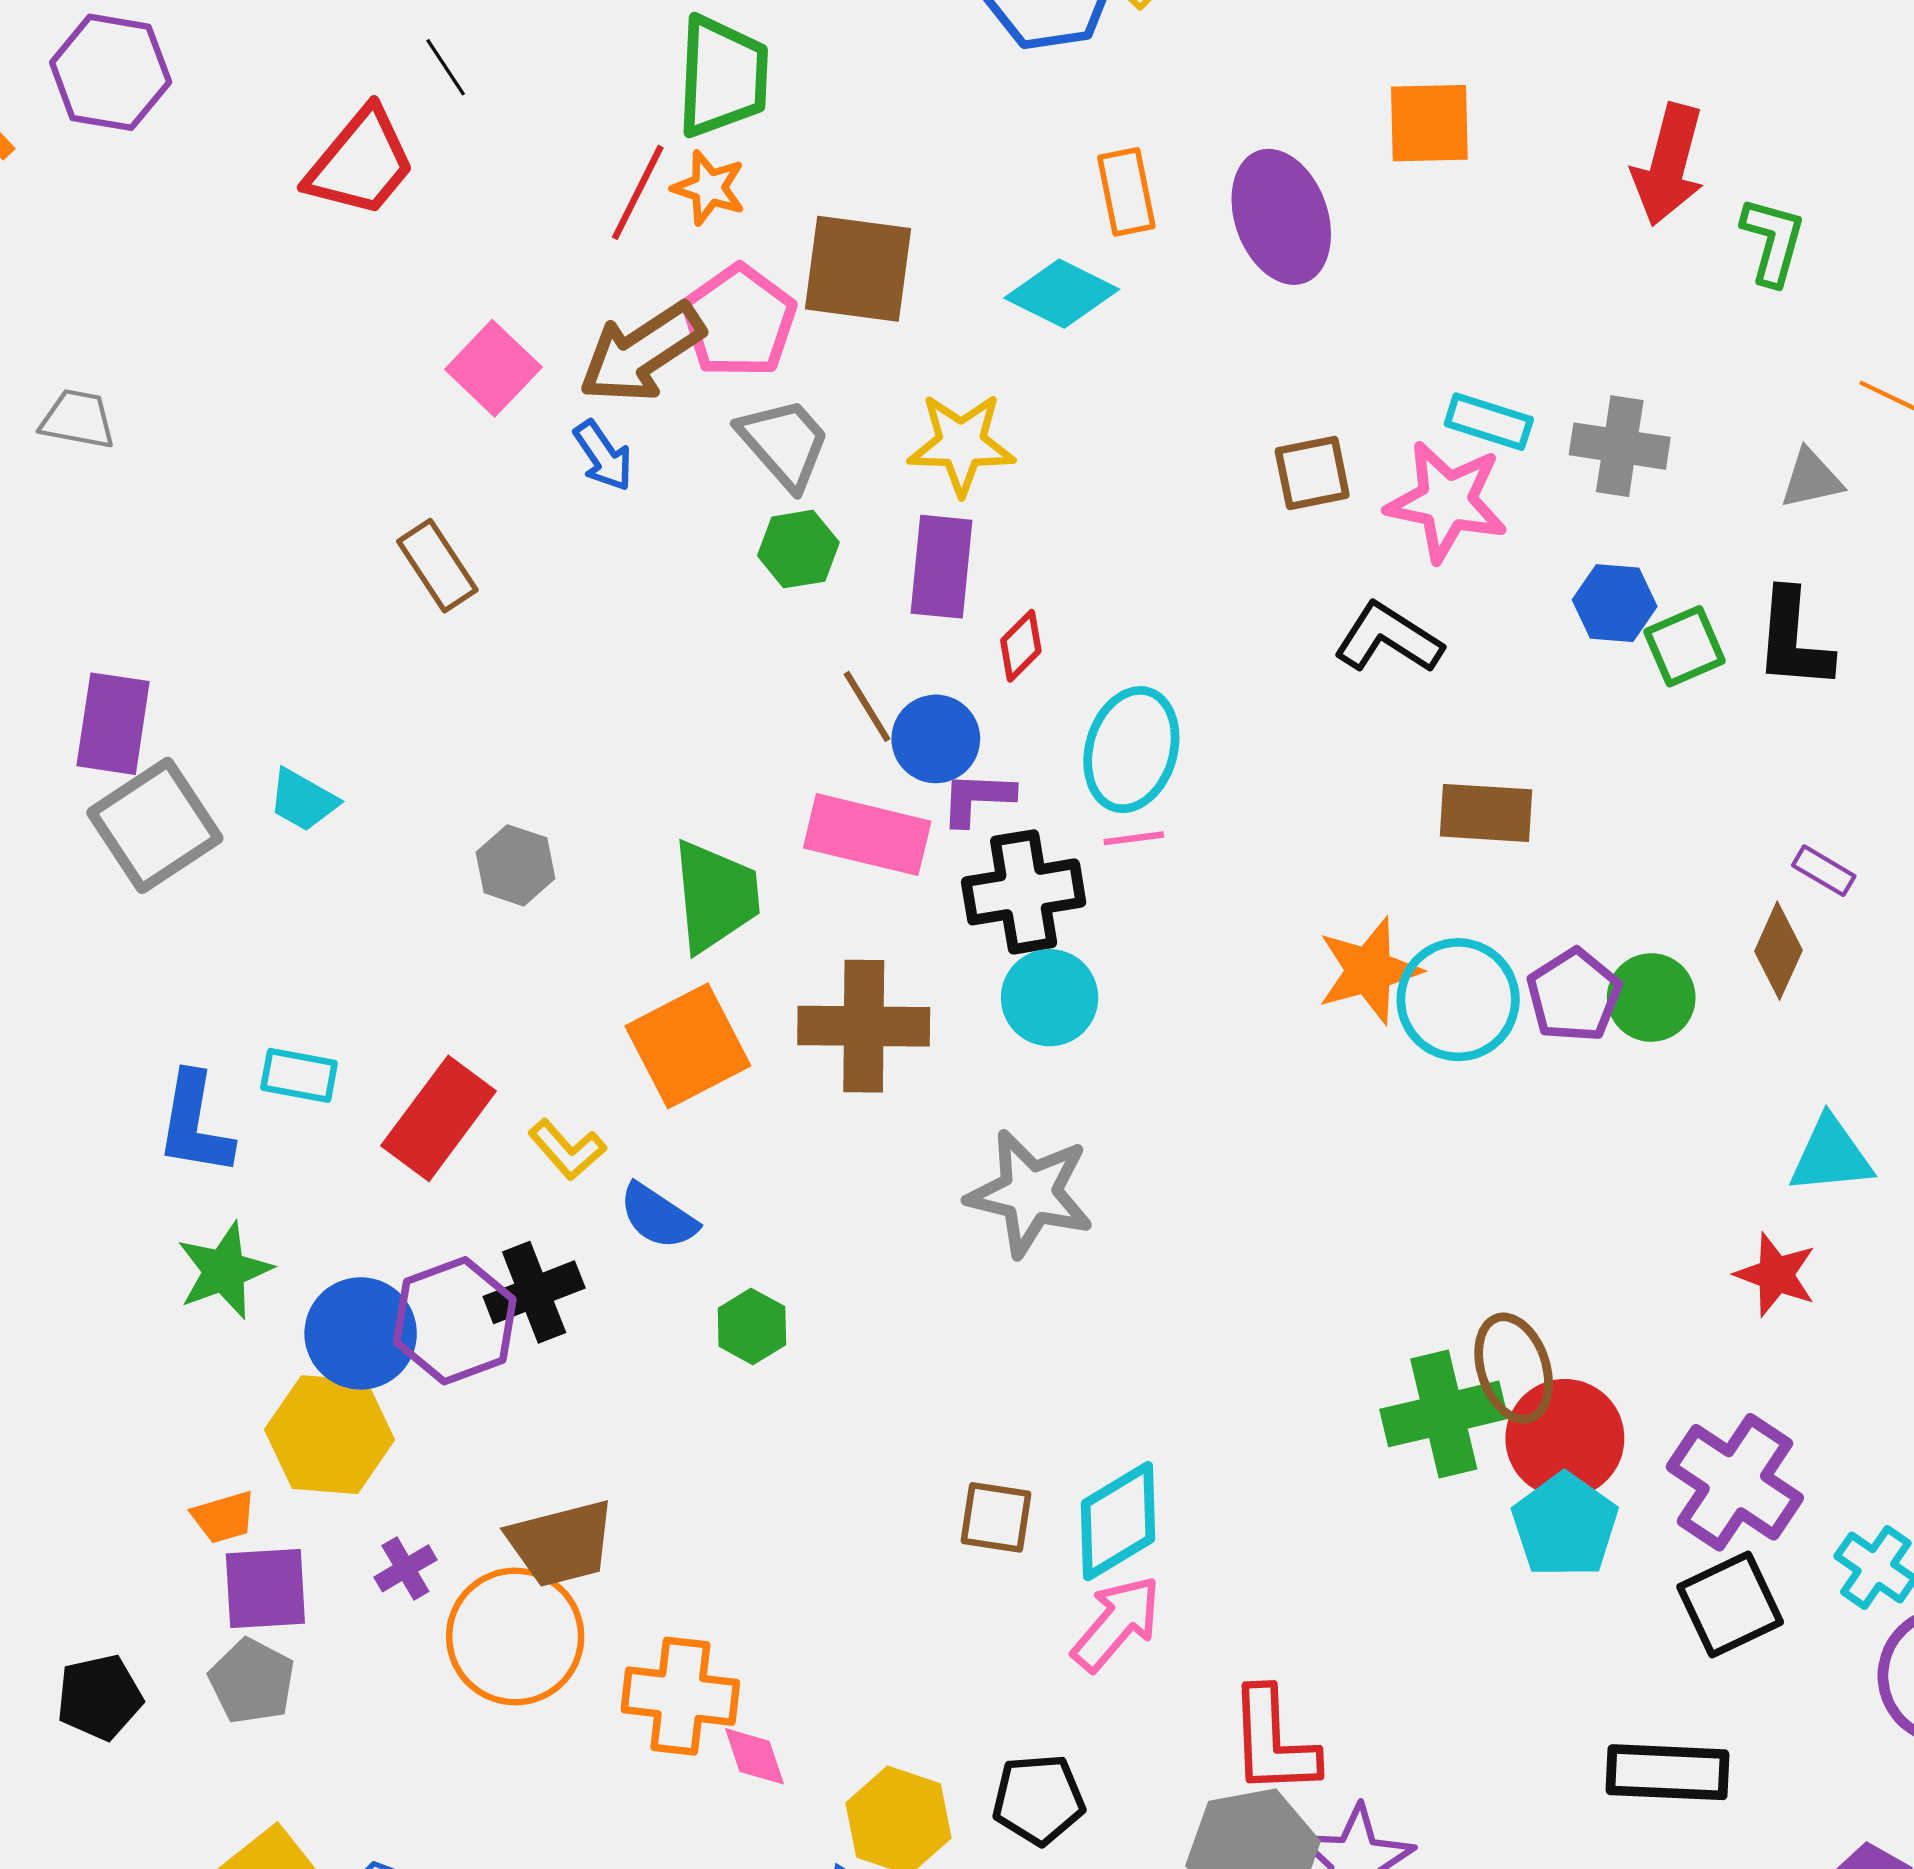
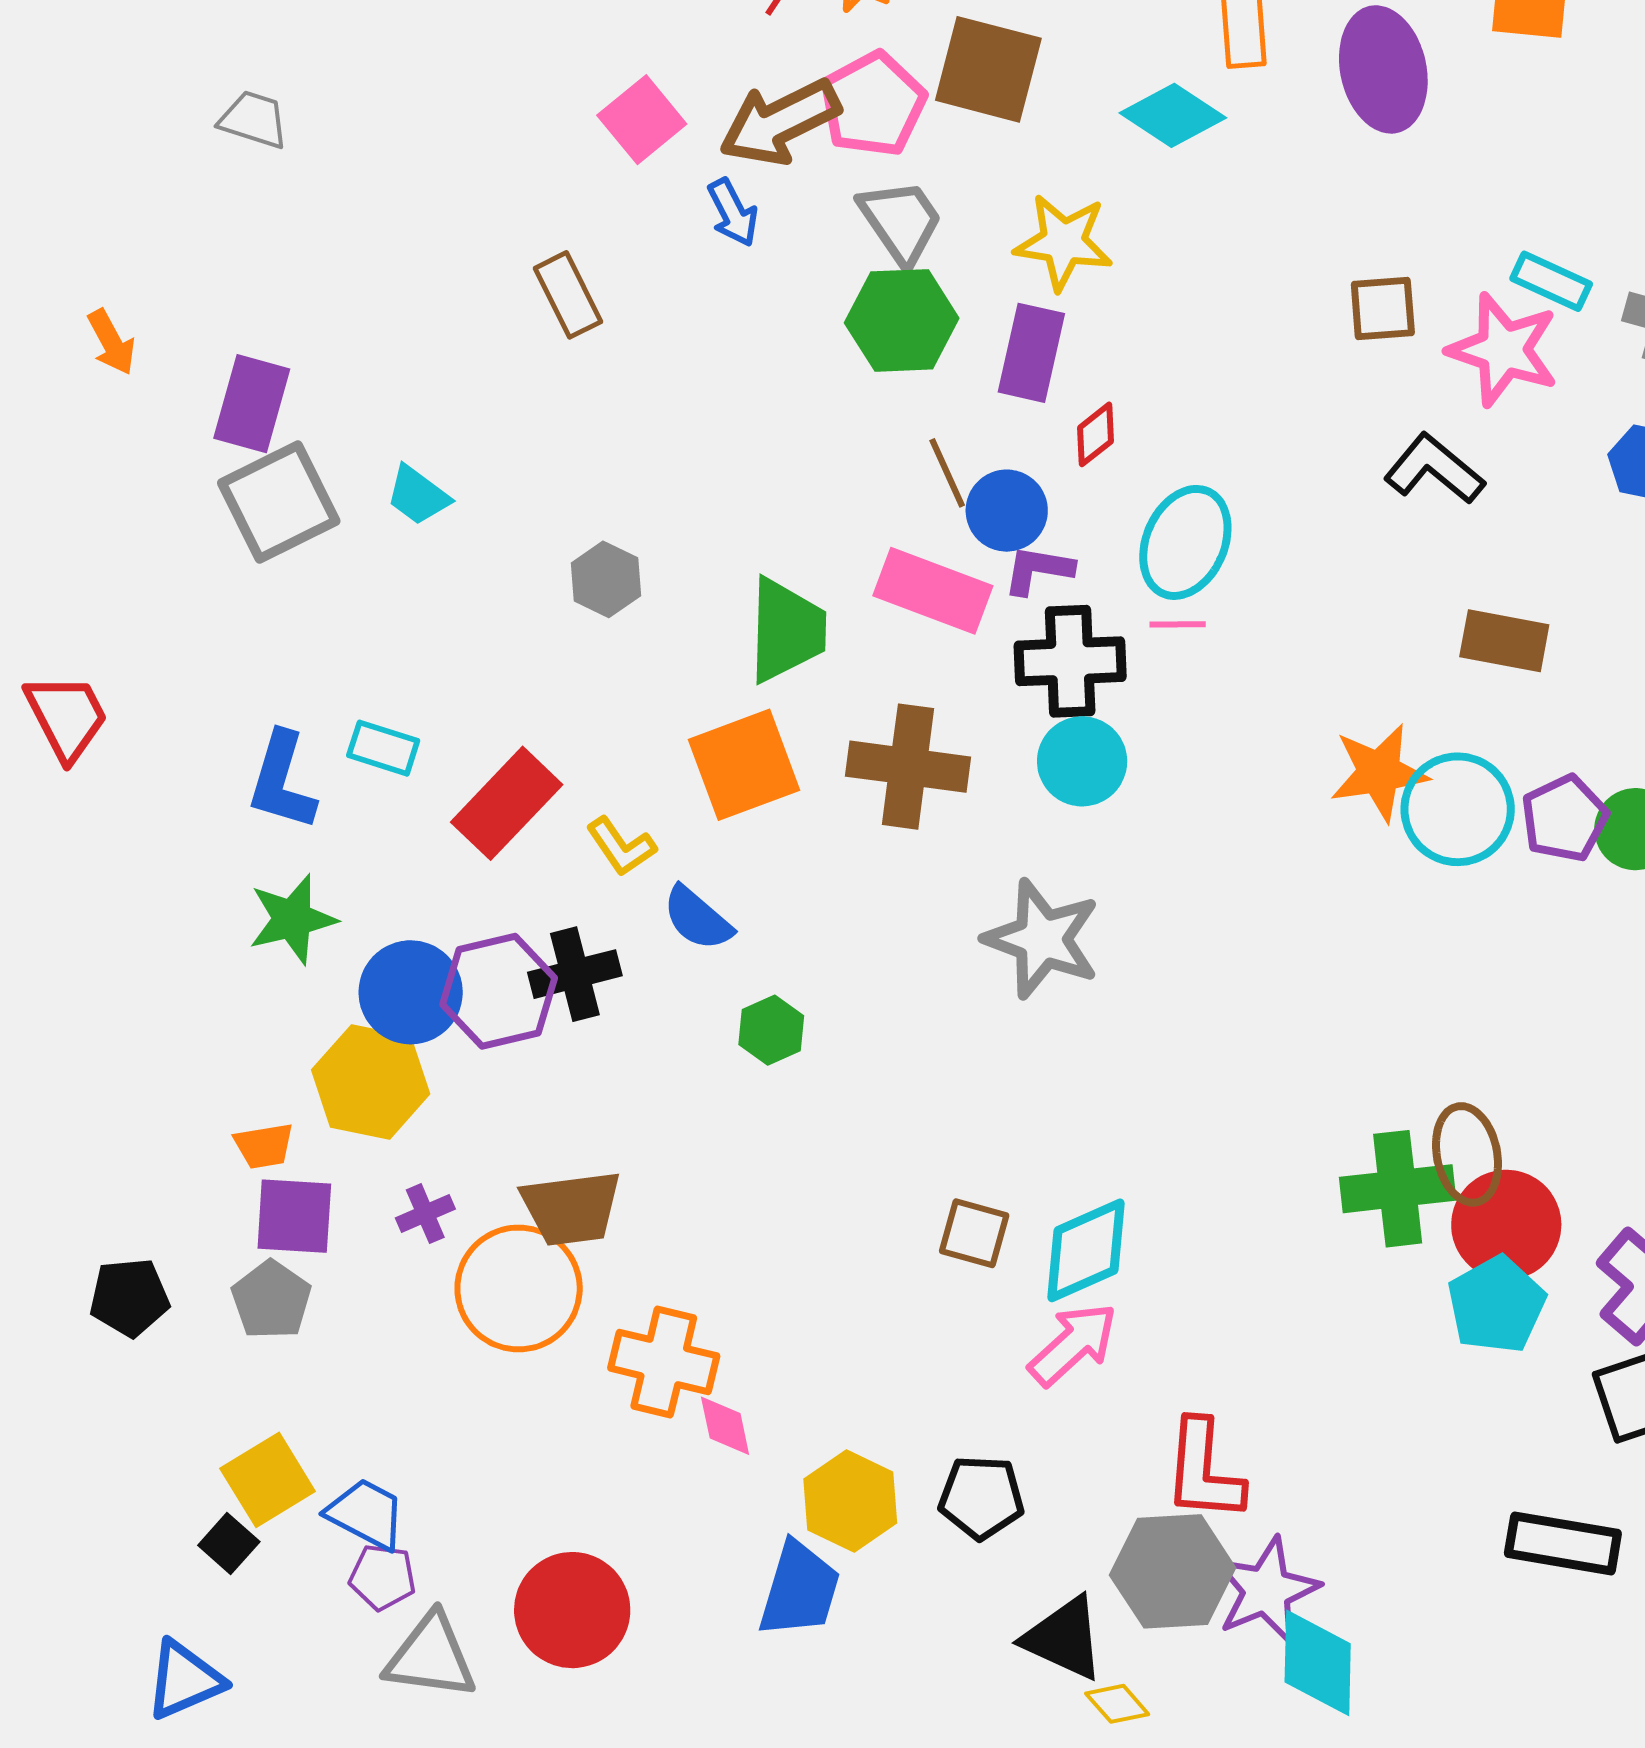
green hexagon: (798, 549) -> (902, 320), size x1.5

